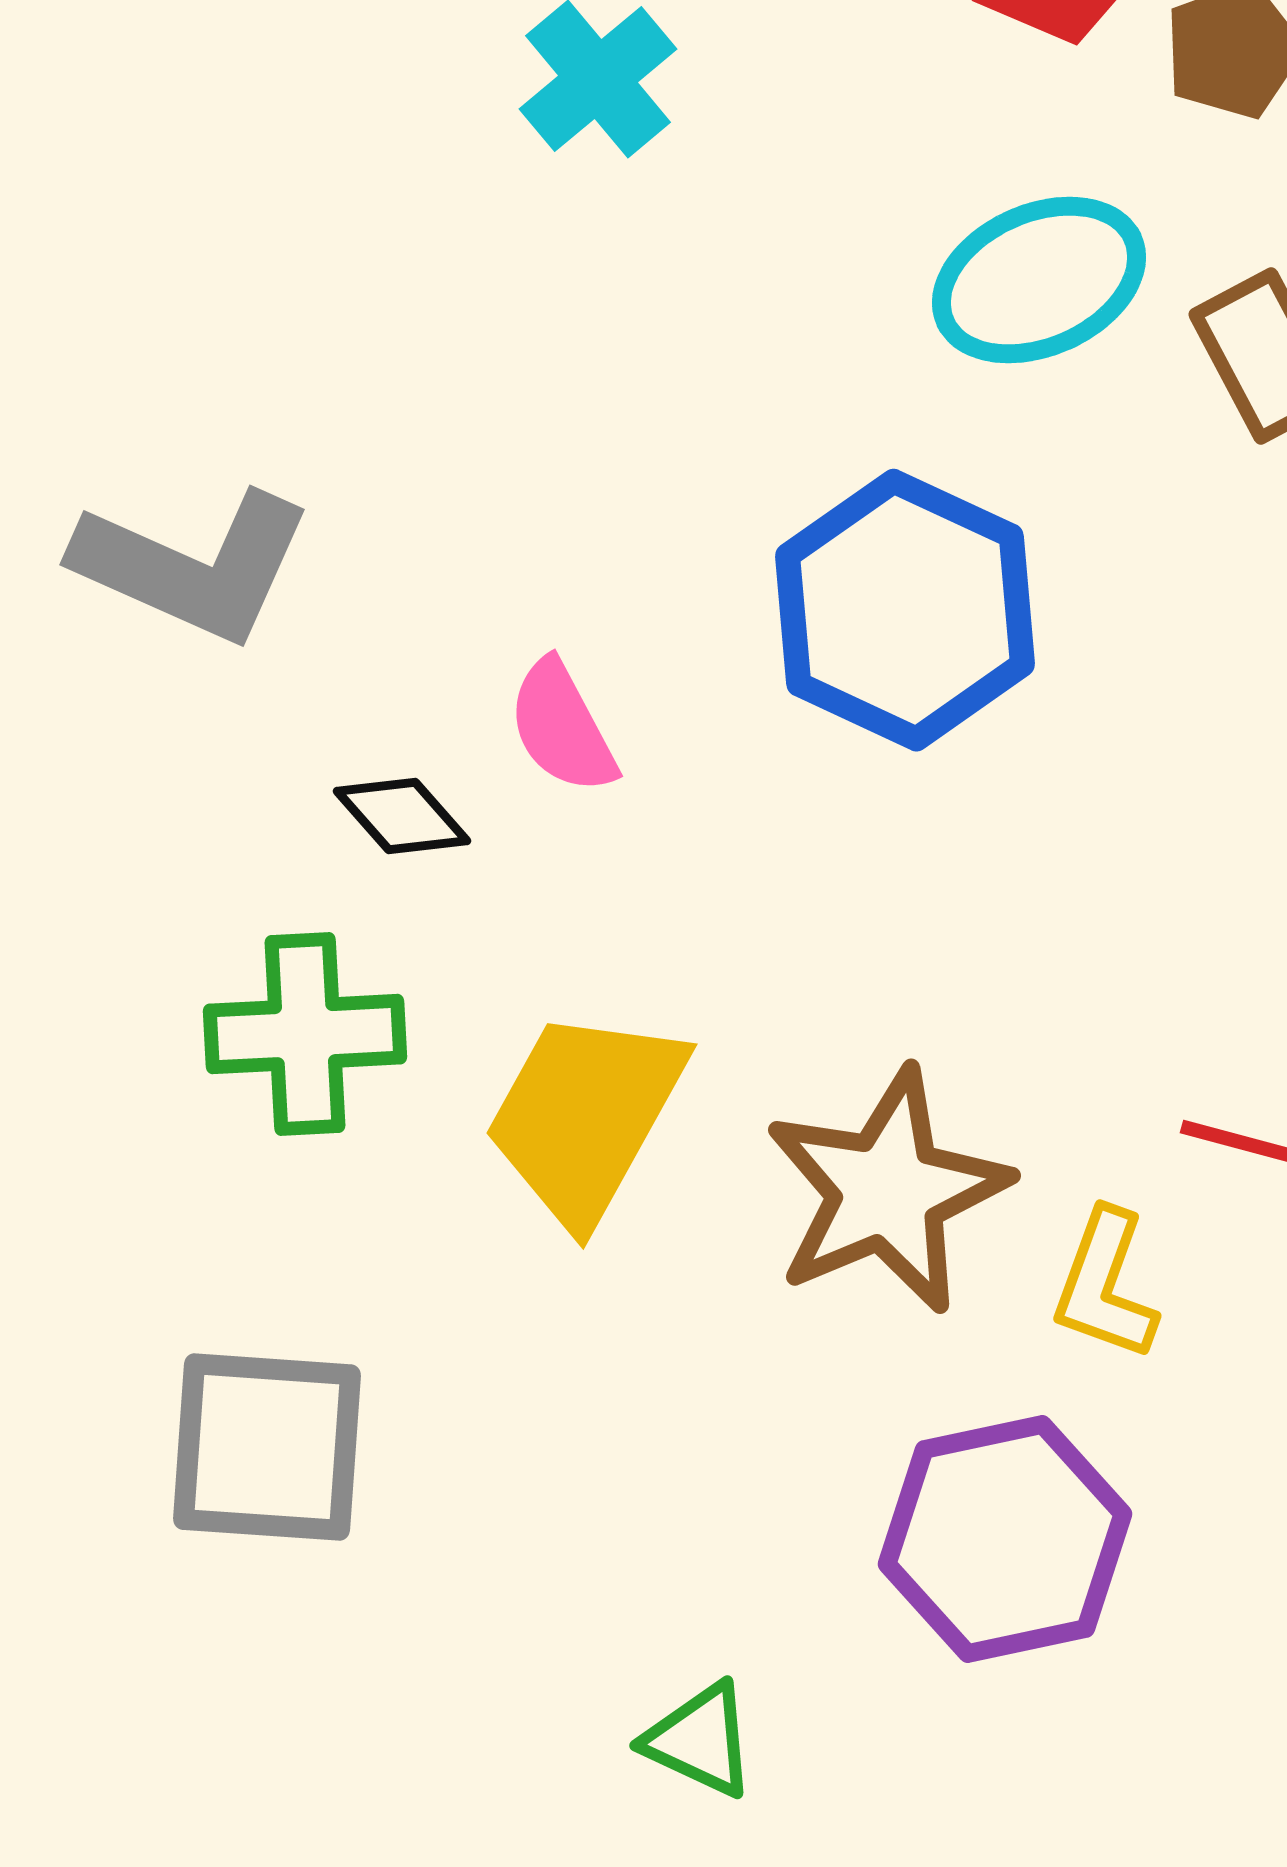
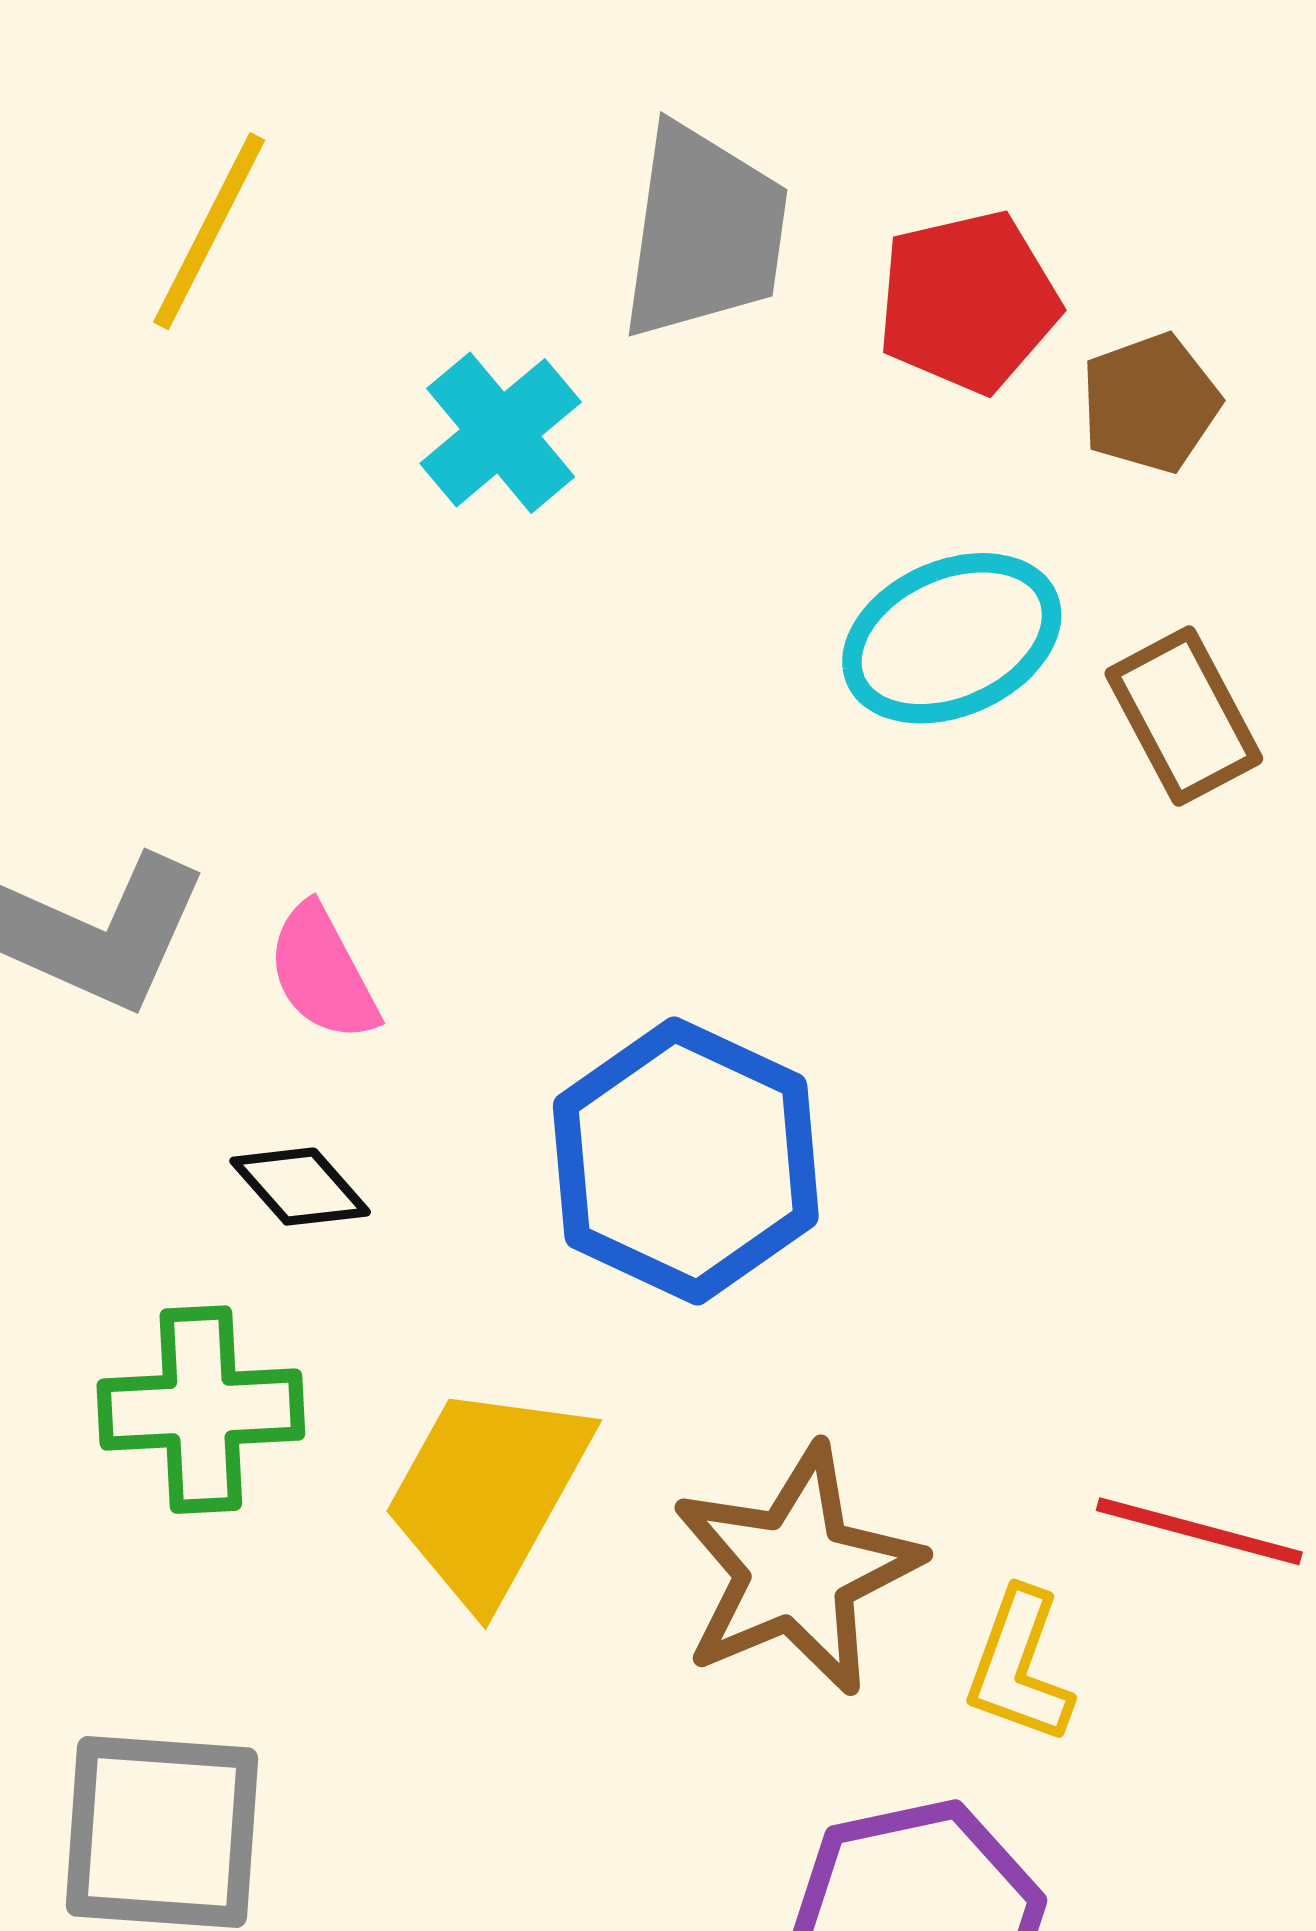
blue hexagon: (905, 610) -> (686, 1161), moved
pink semicircle: (562, 727) -> (323, 973), moved

